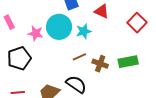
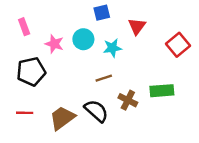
red triangle: (102, 11) -> (137, 26), turned 35
cyan circle: (59, 27) -> (83, 39), size x0.7
brown cross: (100, 64) -> (128, 100), moved

